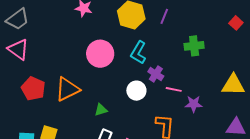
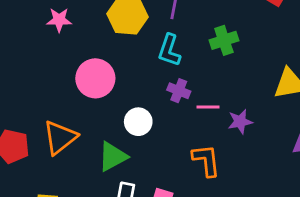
cyan L-shape: (138, 53) -> (169, 50), moved
white circle: (136, 91) -> (138, 122), moved
green triangle: (101, 110) -> (113, 157), size x1.6

